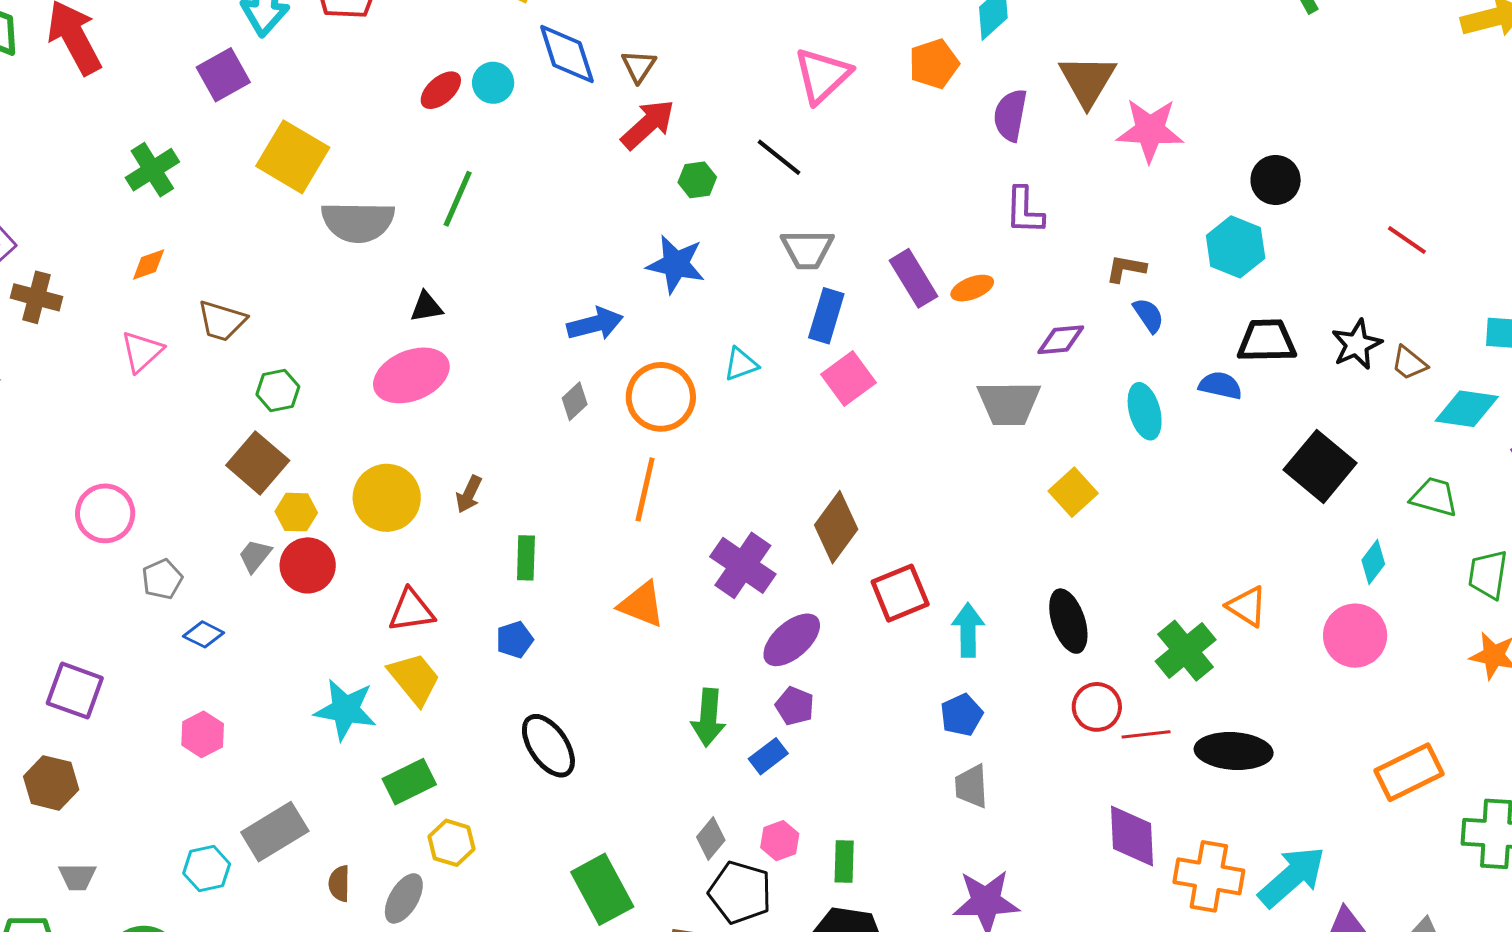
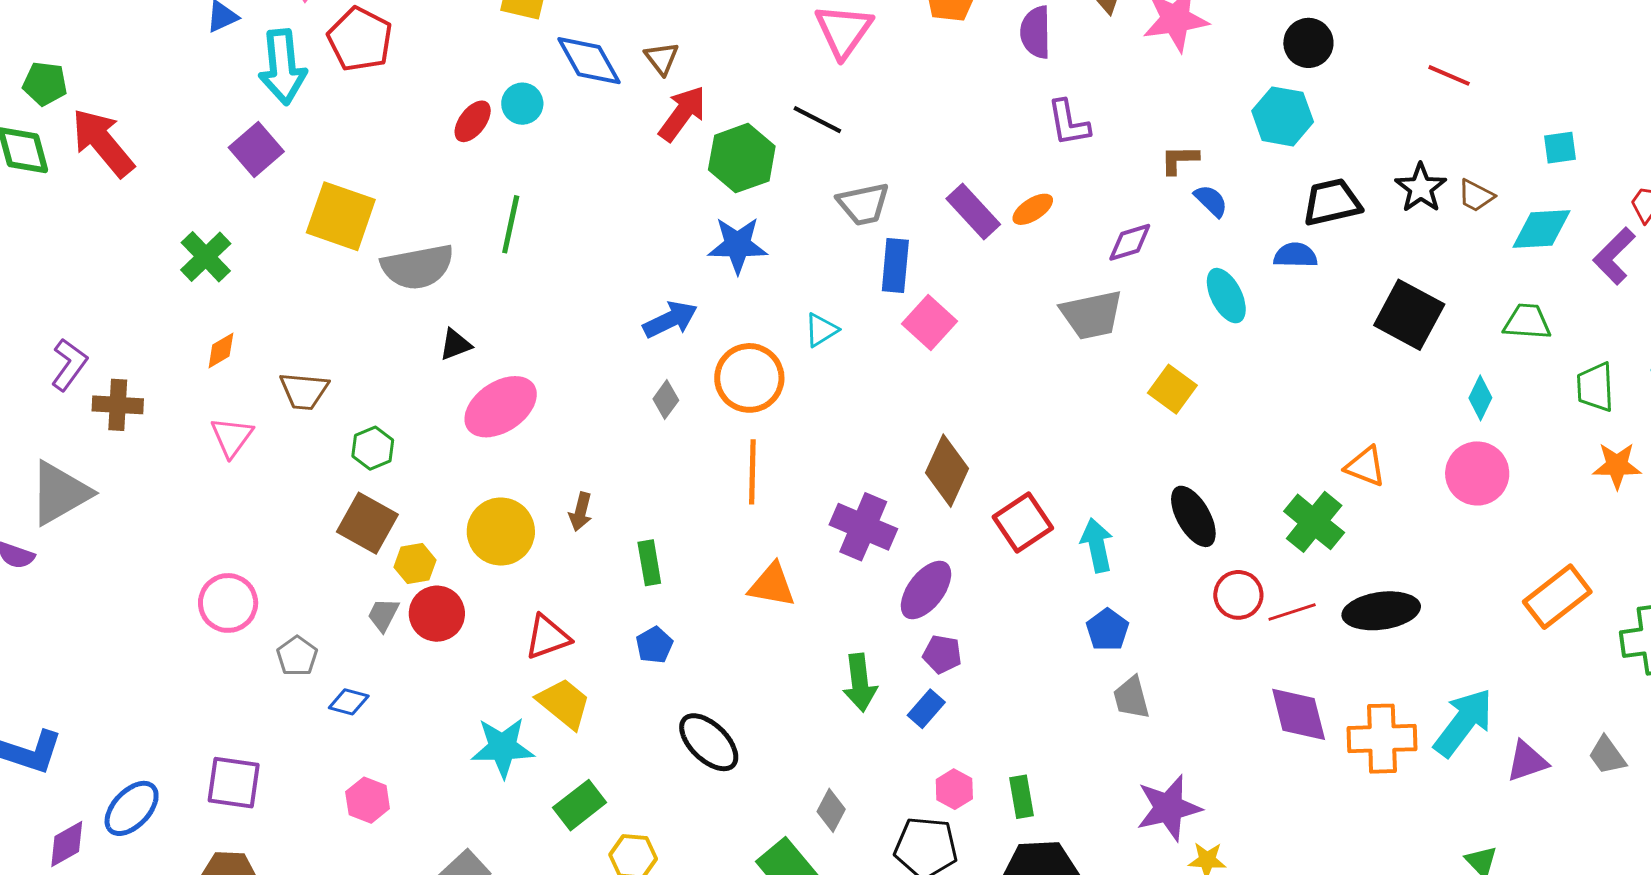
green hexagon: (697, 180) -> (742, 158), size x1.8
black triangle: (426, 307) -> (455, 345), moved
gray diamond: (711, 839) -> (831, 810), moved

